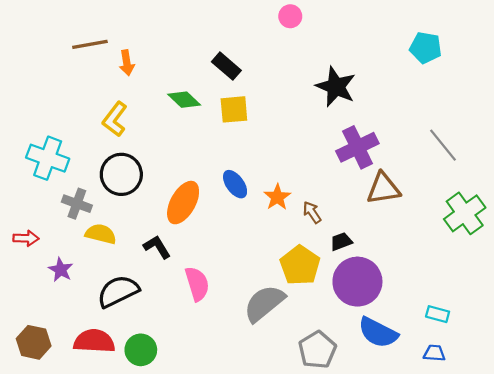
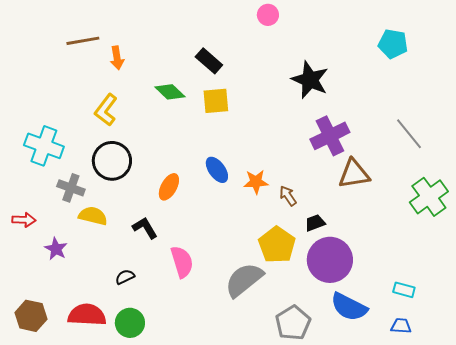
orange star: (277, 197) -> (256, 182), turned 30
orange ellipse: (183, 203) -> (169, 187), size x0.7
black semicircle: (118, 291) -> (125, 277), moved, size x0.5

